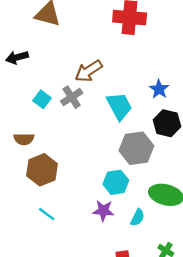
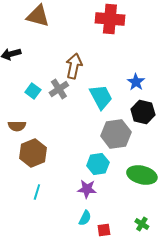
brown arrow: (89, 71) -> (74, 66), turned 135
cyan line: (47, 214) -> (37, 192), turned 70
cyan semicircle: (137, 218) -> (85, 218), moved

